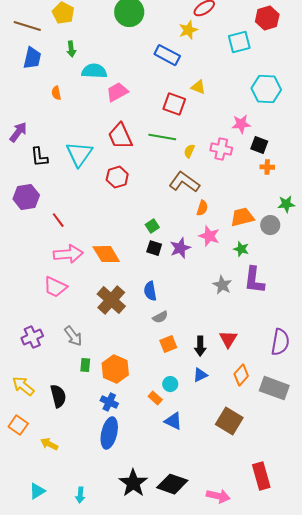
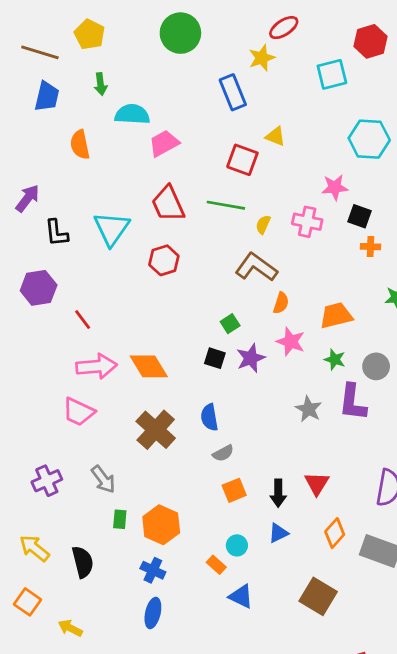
blue rectangle: (167, 55) -> (233, 92), turned 40
orange semicircle: (56, 93) -> (80, 145), size x1.5
gray circle: (270, 225) -> (376, 366), moved
green square: (152, 226) -> (230, 324), moved
blue ellipse: (109, 433) -> (153, 613), size x0.7

